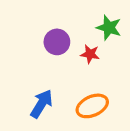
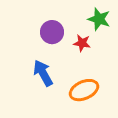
blue arrow: (41, 104) -> (43, 73), moved, turned -60

